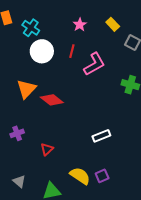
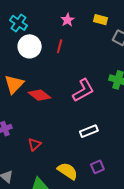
yellow rectangle: (113, 24) -> (101, 20), turned -32
pink L-shape: (94, 64) -> (83, 90), moved
purple square: (102, 176) -> (97, 167), moved

